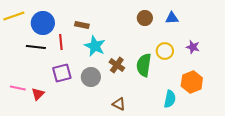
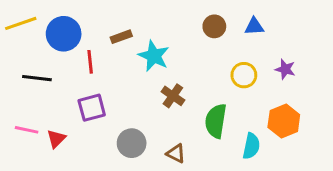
brown rectangle: (82, 25) -> (121, 37), turned -32
cyan star: (95, 46) -> (154, 56), moved
black line: (36, 47) -> (37, 78), moved
green semicircle: (144, 65) -> (216, 121), moved
gray circle: (91, 77) -> (132, 143), moved

